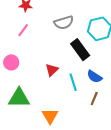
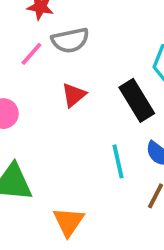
gray semicircle: (64, 23) -> (70, 40), moved
red triangle: (52, 70) -> (74, 95), moved

